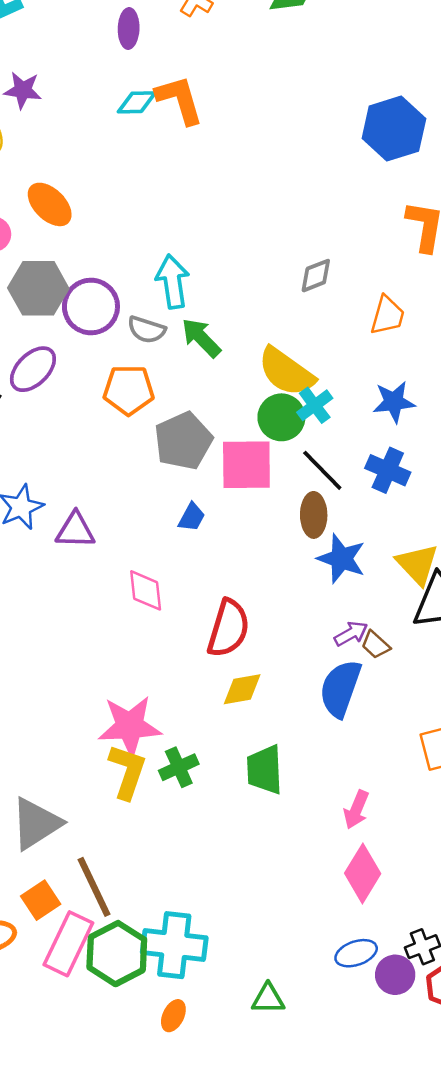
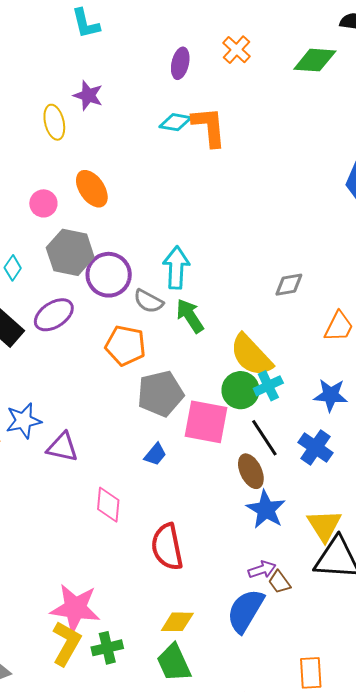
brown ellipse: (314, 515) -> (251, 471), turned -36
red semicircle: (228, 628) -> (167, 547), turned 141
yellow diamond: (242, 689) -> (177, 622), moved
green trapezoid: (265, 770) -> (174, 663), turned -33

